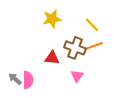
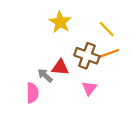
yellow star: (52, 19) -> (60, 22), turned -30
gray arrow: (15, 79) -> (45, 75), moved

